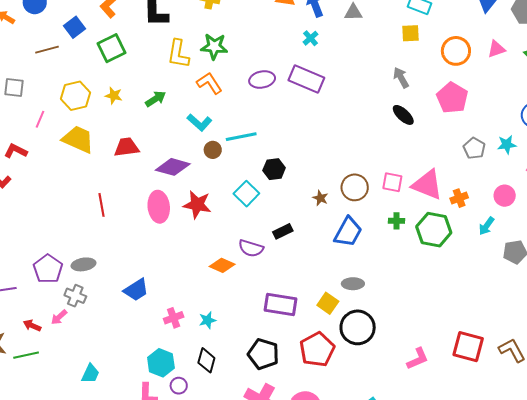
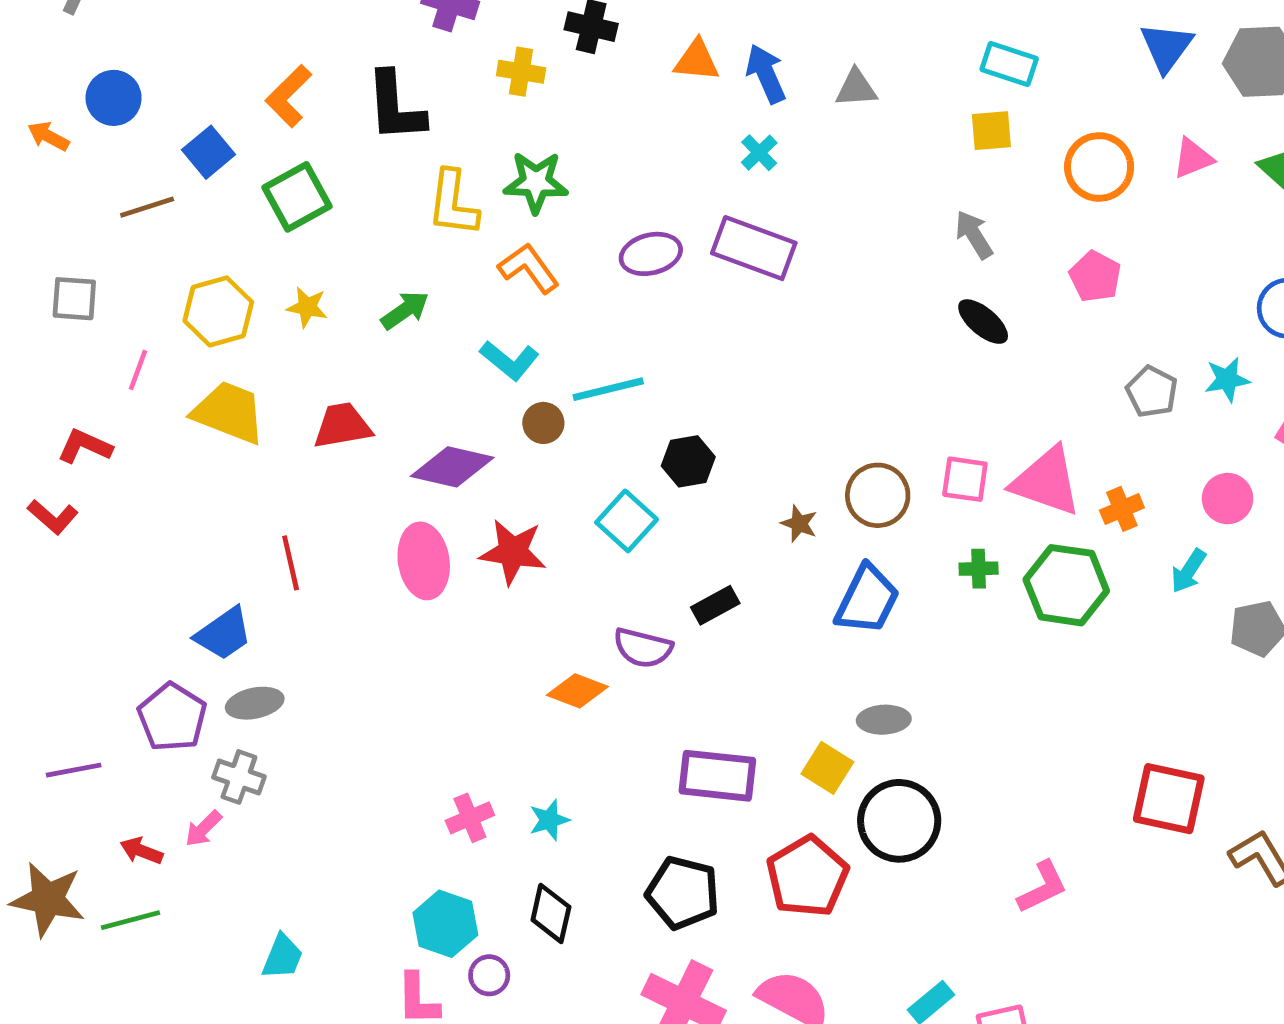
pink pentagon: (452, 98) -> (1095, 276), size x0.7
blue trapezoid: (136, 290) -> (224, 634), moved
red square: (468, 347) -> (1169, 799), moved

